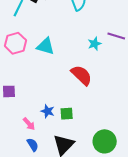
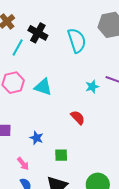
red semicircle: (81, 75) -> (78, 117), size x0.7
blue star: (48, 111) -> (36, 138), moved

